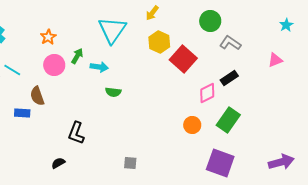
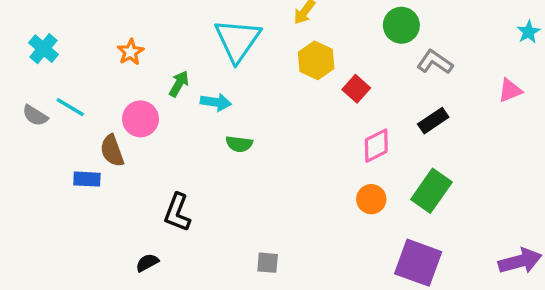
red square: (183, 59) -> (356, 89), size x0.6
pink circle: (54, 65) -> (140, 119), moved
pink diamond: (207, 93) -> (376, 146), moved

